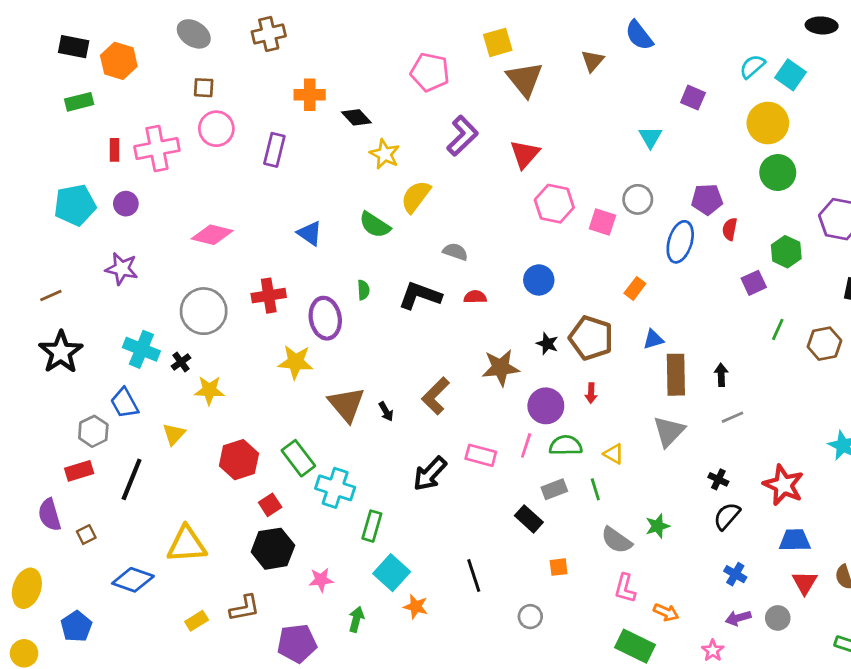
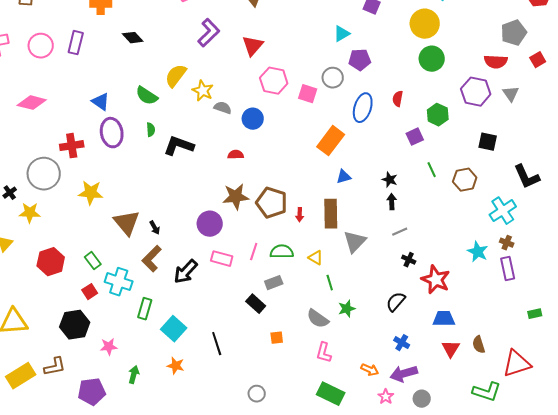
black diamond: (356, 117) -> (133, 38), moved
pink circle: (216, 129) -> (41, 46), moved
cyan triangle: (650, 137) -> (342, 34), turned 30
yellow star: (385, 154) -> (203, 91), moved
purple pentagon: (707, 199) -> (360, 60), moved
gray semicircle: (455, 252) -> (223, 108), moved
blue circle: (539, 280) -> (253, 119), moved
orange rectangle: (635, 288) -> (331, 141), size x1.8
green semicircle: (363, 290) -> (151, 130), moved
red semicircle: (475, 297) -> (236, 155), moved
gray circle: (204, 311) -> (44, 174), moved
purple ellipse: (325, 318) -> (112, 133), moved
green line: (778, 329) -> (432, 170), turned -49
brown pentagon: (591, 338) -> (272, 203), moved
black star: (547, 344) -> (390, 180), moved
brown rectangle: (676, 375) -> (331, 214), moved
brown L-shape: (436, 396) -> (152, 259), moved
purple circle: (546, 406) -> (210, 224), moved
green rectangle: (298, 458) -> (93, 261), size x0.7
black cross: (718, 479) -> (409, 260), moved
green line: (595, 489) -> (330, 283), moved
red square: (270, 505) -> (90, 292), moved
cyan square: (392, 573) -> (174, 329), moved
orange arrow: (666, 612) -> (370, 370), moved
gray circle: (530, 617) -> (257, 394), moved
purple arrow: (738, 618) -> (404, 374), size x1.5
gray circle: (778, 618) -> (422, 399), moved
yellow rectangle: (197, 621) -> (21, 376), size x1.8

